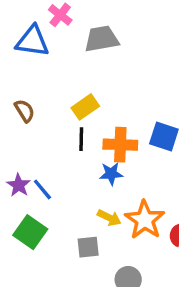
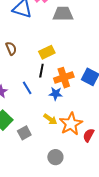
orange cross: (120, 145) -> (64, 78), turned -30
blue line: (42, 189) -> (27, 88), moved
gray square: (88, 247) -> (24, 133), moved, turned -32

